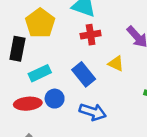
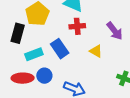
blue rectangle: (84, 74) -> (60, 49), moved

